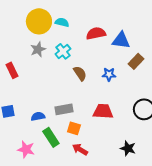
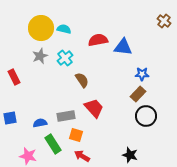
brown rectangle: (136, 61) -> (138, 94), moved
blue star: (109, 74) -> (142, 74), moved
red trapezoid: (103, 111) -> (94, 108), moved, turned 45

